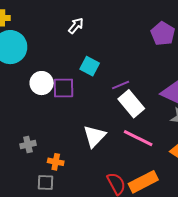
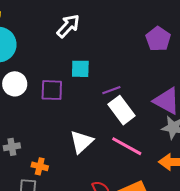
white arrow: (76, 26) -> (68, 26), size x1.4
cyan square: (90, 66) -> (80, 69), turned -30
white circle: (42, 83) -> (15, 84), moved

